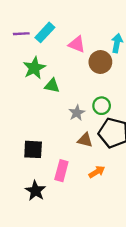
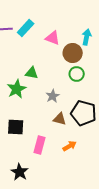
green star: (34, 68) -> (17, 89), moved
green circle: (102, 106) -> (77, 74), moved
black star: (35, 191) -> (20, 172), moved

